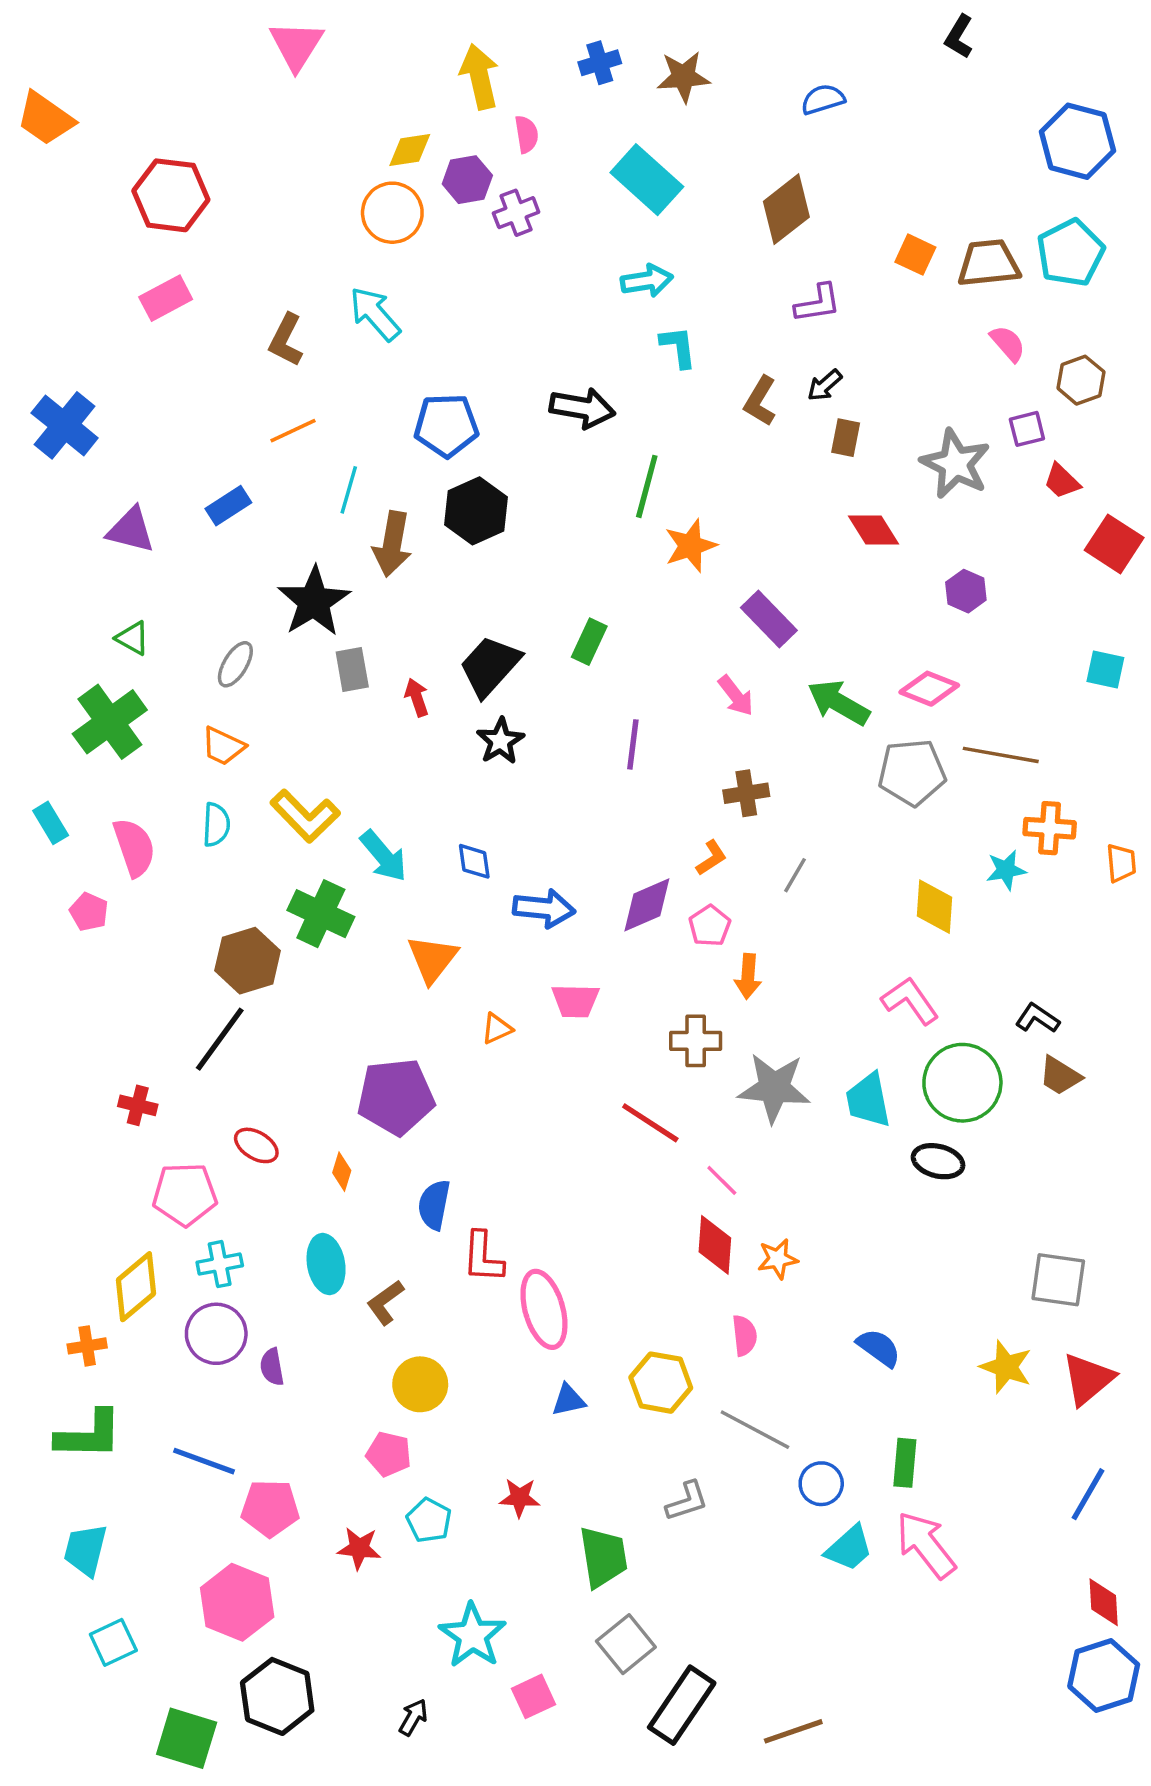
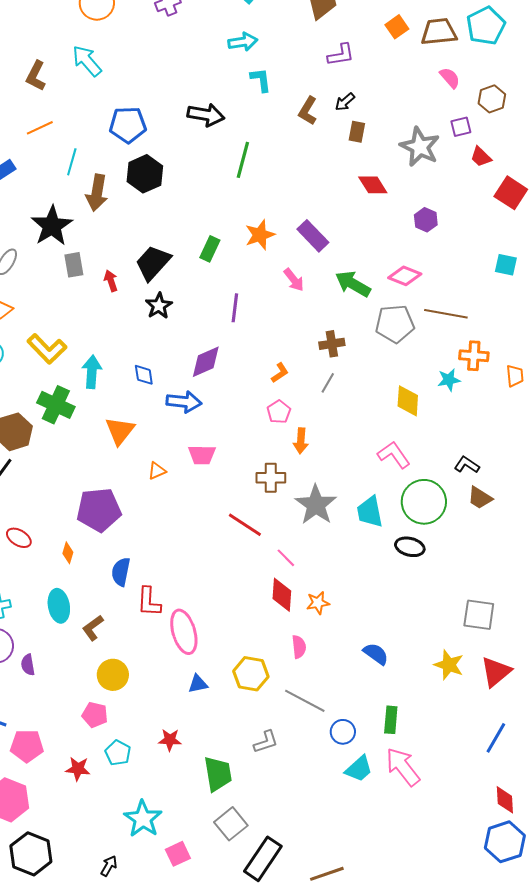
orange square: (915, 255) -> (397, 27), turned 30
orange star: (690, 546) -> (260, 235), moved
brown cross: (746, 793) -> (332, 344), moved
cyan arrow: (384, 856) -> (92, 372), turned -136
purple diamond: (647, 905) -> (206, 362), moved
gray star: (774, 1088) -> (316, 505), turned 30

